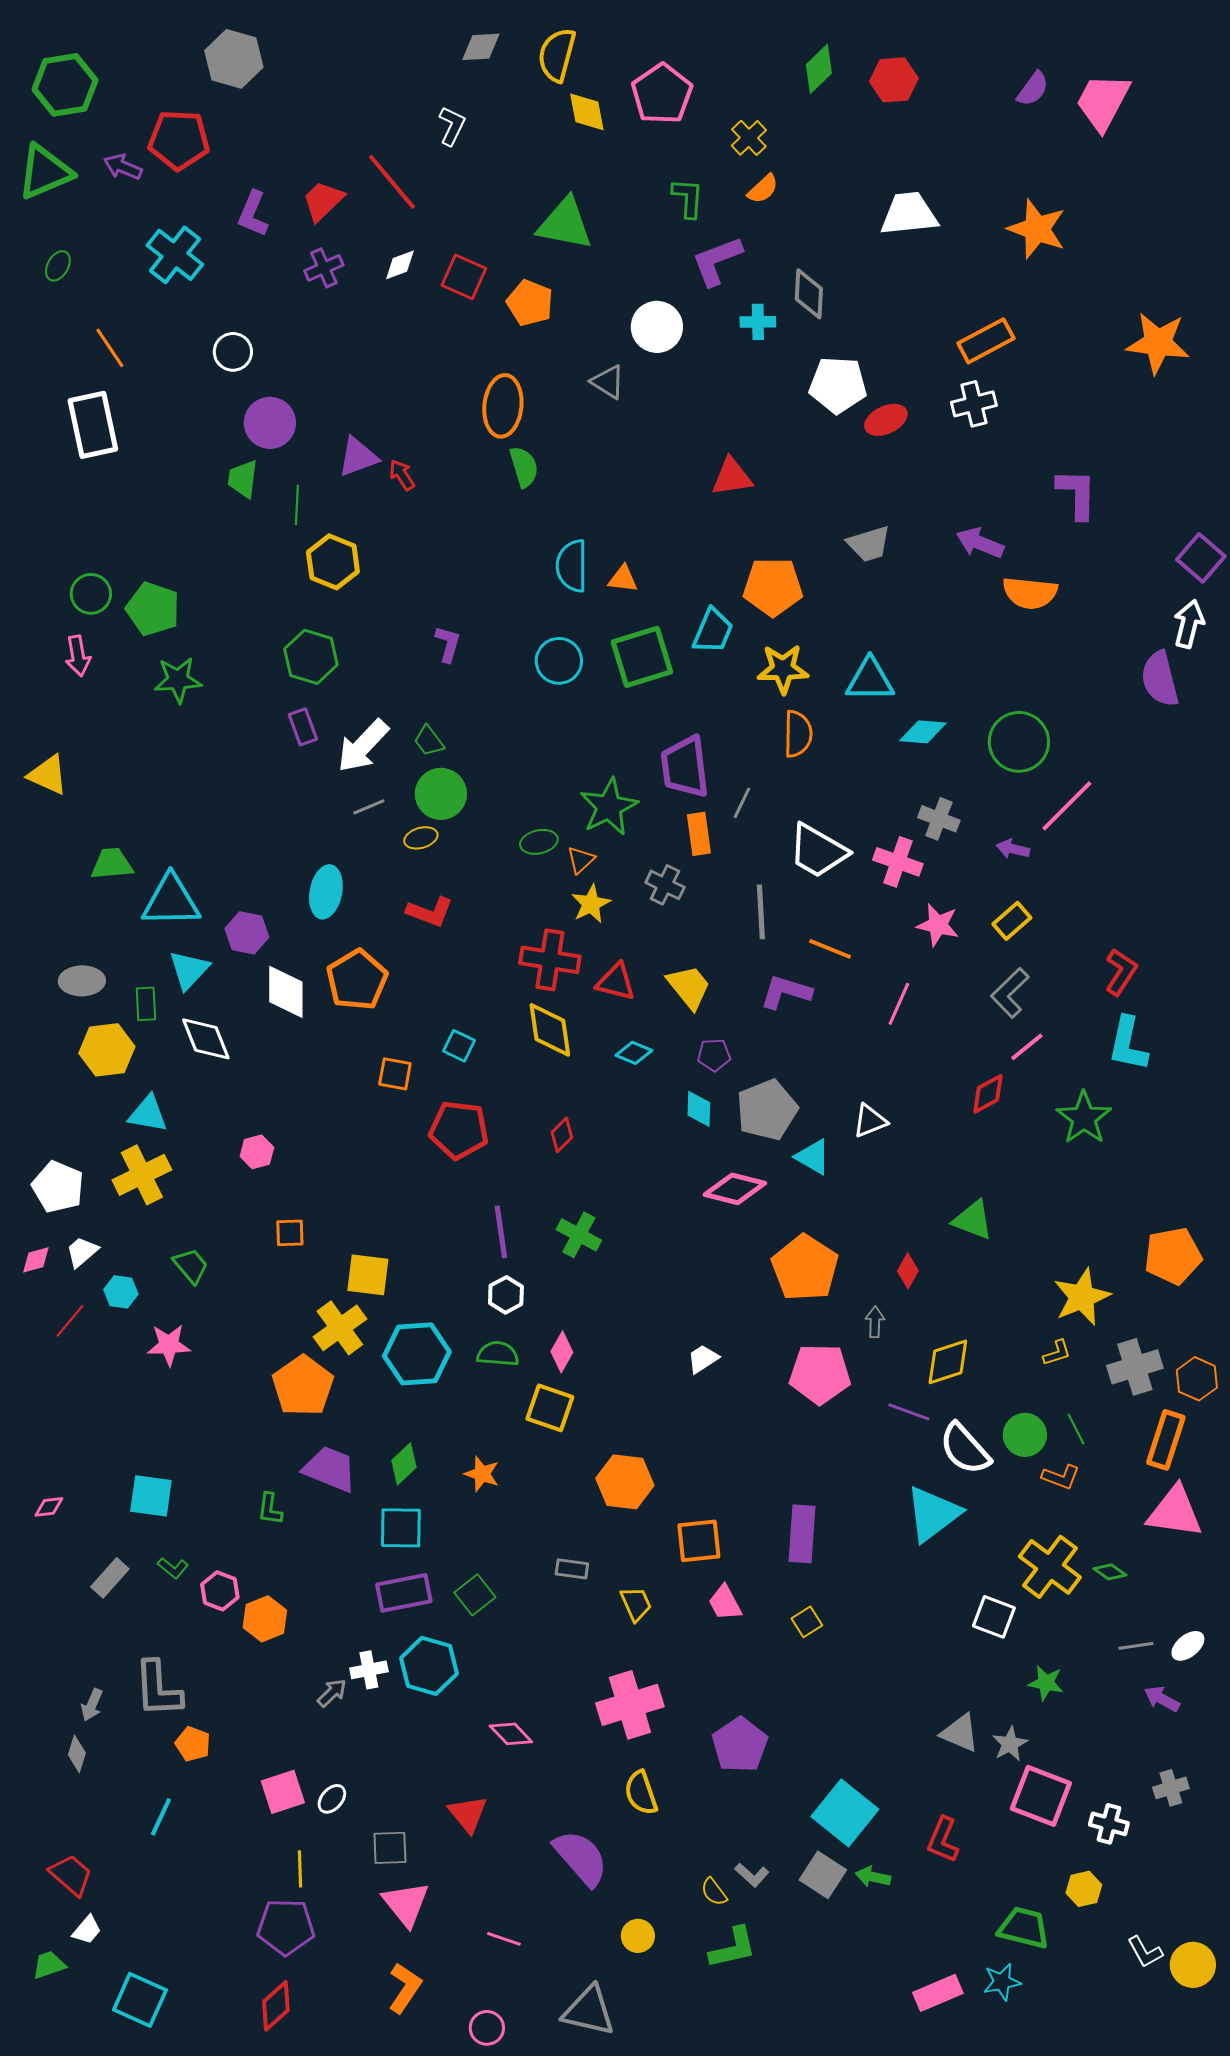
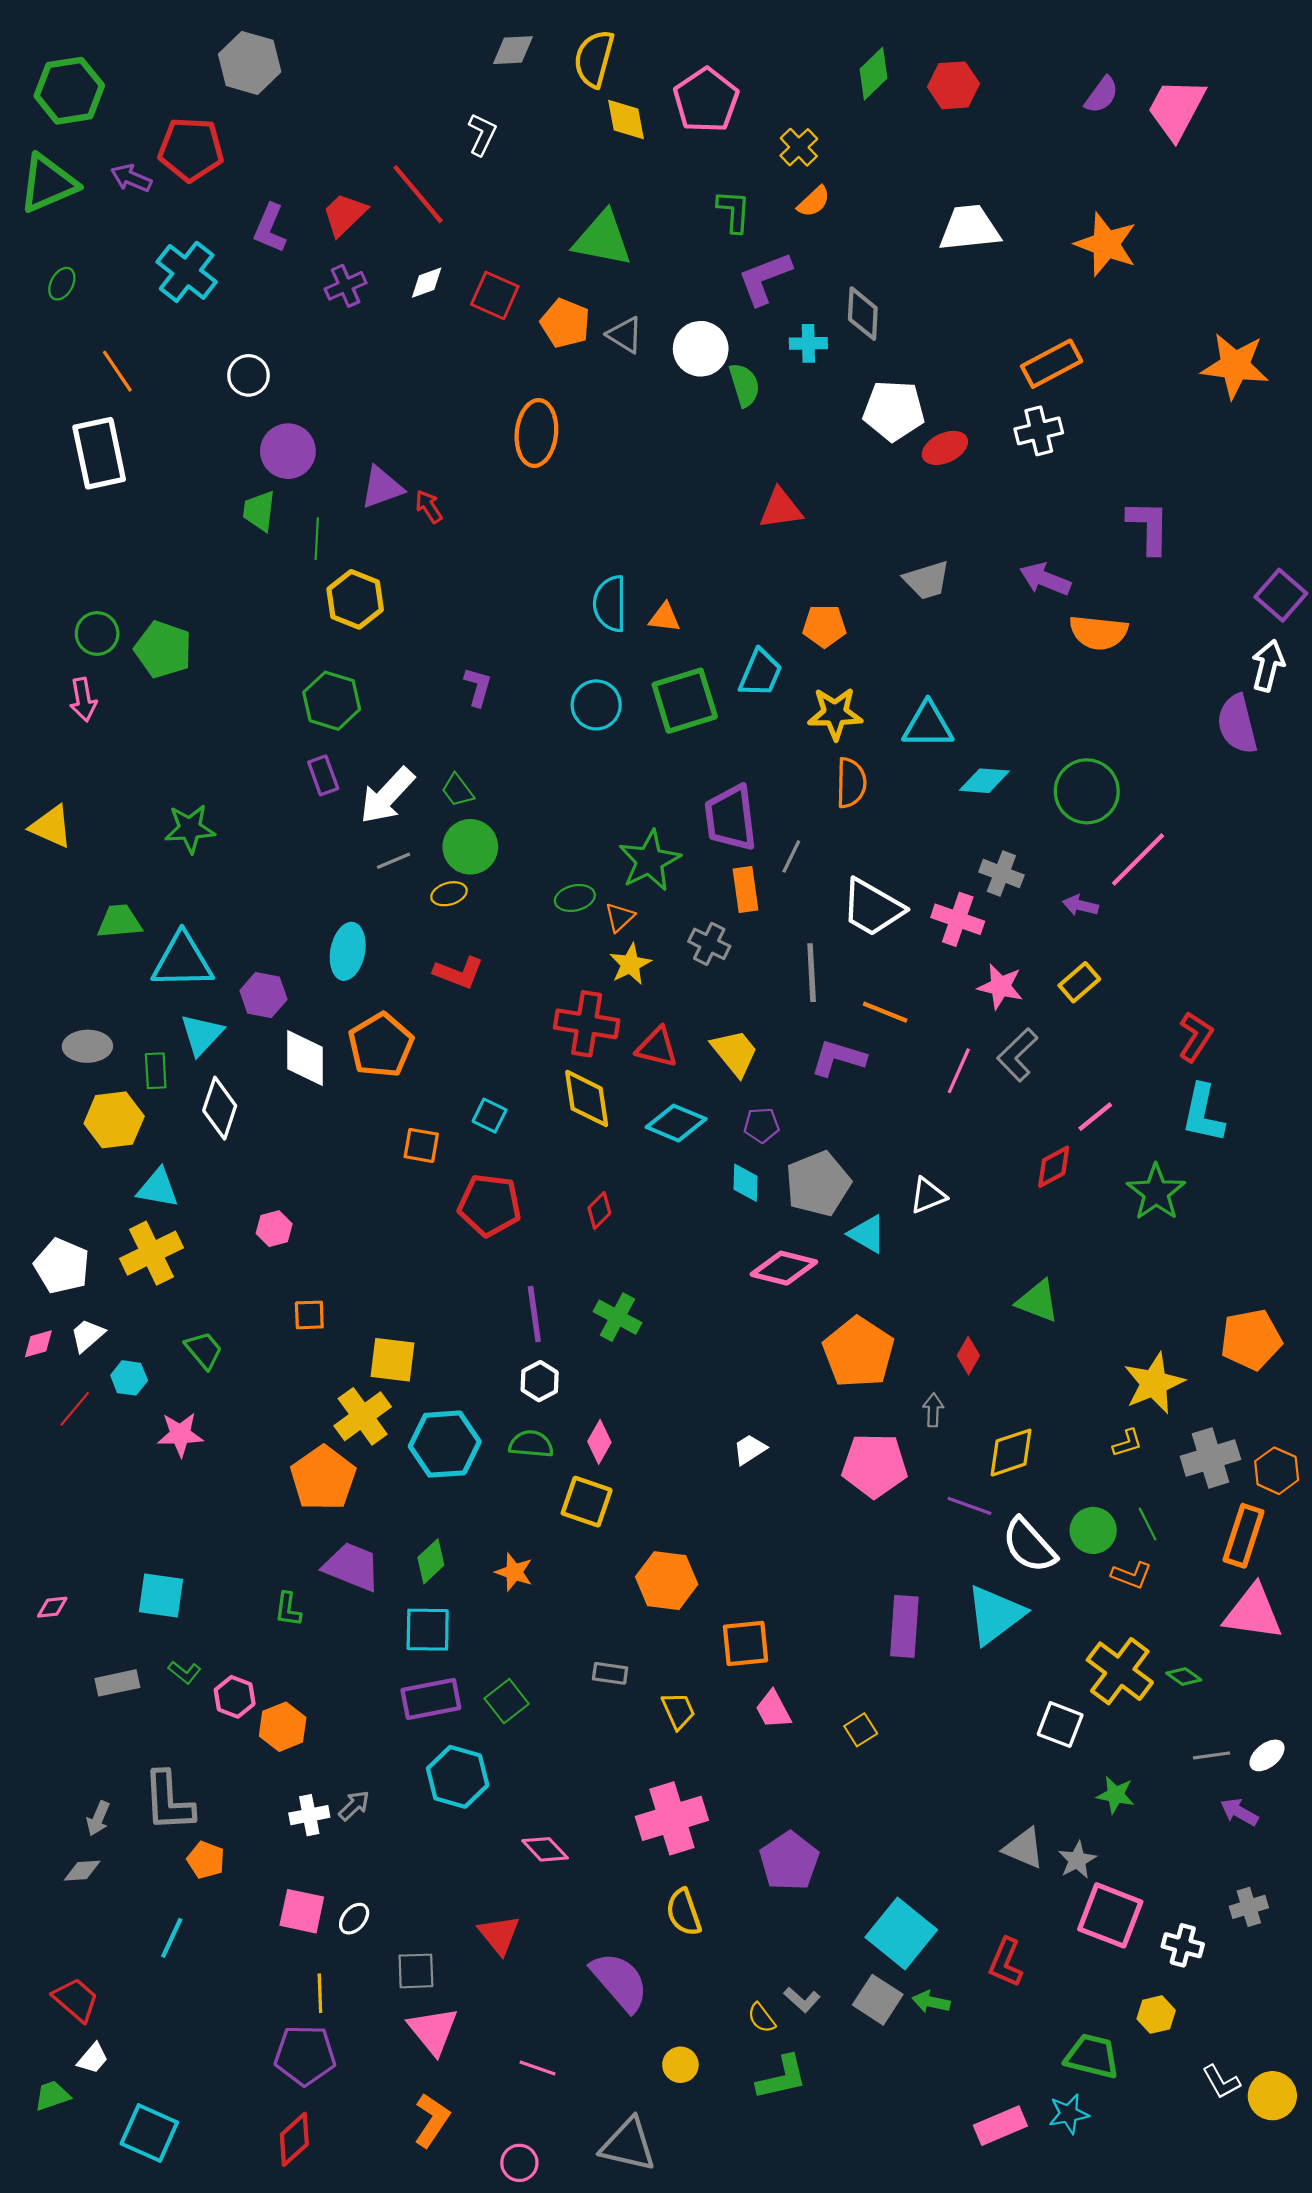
gray triangle: (608, 382) -> (625, 335), moved
green semicircle: (524, 467) -> (744, 385), moved
orange pentagon: (773, 587) -> (824, 626), size x0.7
green star: (178, 680) -> (190, 829), moved
gray L-shape: (1010, 993) -> (1017, 1055), moved
white diamond: (206, 1039) -> (220, 1108), turned 40
cyan diamond: (634, 1053) -> (676, 1123), size x1.5
purple rectangle: (802, 1534) -> (904, 1626), moved
gray rectangle: (110, 1578) -> (117, 1683), turned 36
white cross: (369, 1670) -> (309, 1815), moved
gray diamond: (77, 1754) -> (82, 1871), turned 69
pink square: (283, 1792) -> (302, 1911), turned 30

